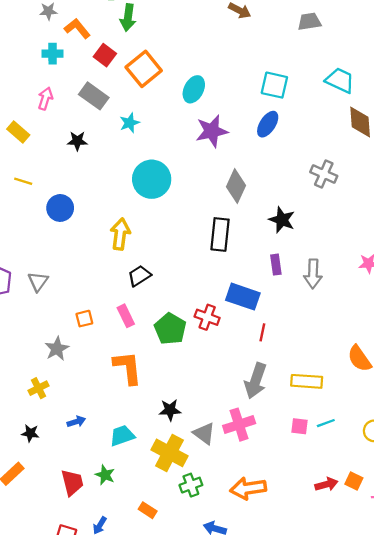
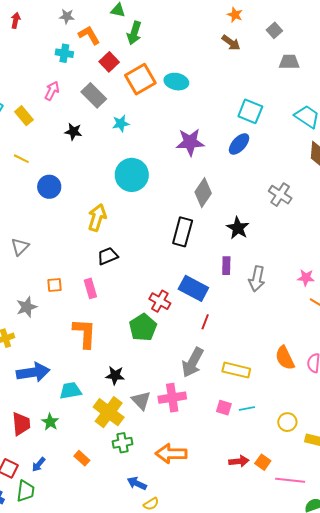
cyan ellipse: (194, 89) -> (176, 82), moved, turned 65
green pentagon: (170, 329) -> (143, 327), moved
blue arrow: (76, 422) -> (33, 372), size x2.0

